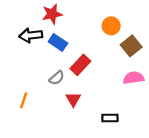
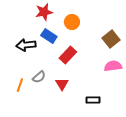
orange circle: (111, 26) -> (72, 22), moved
black arrow: (31, 35) -> (26, 45), moved
gray semicircle: (57, 78) -> (39, 77), moved

